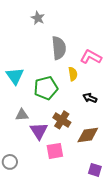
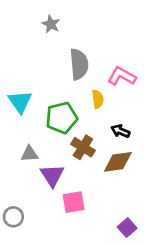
brown cross: (62, 120) -> (83, 147), moved
brown diamond: (88, 135) -> (118, 162), moved
purple square: (95, 170) -> (127, 228), turned 32

